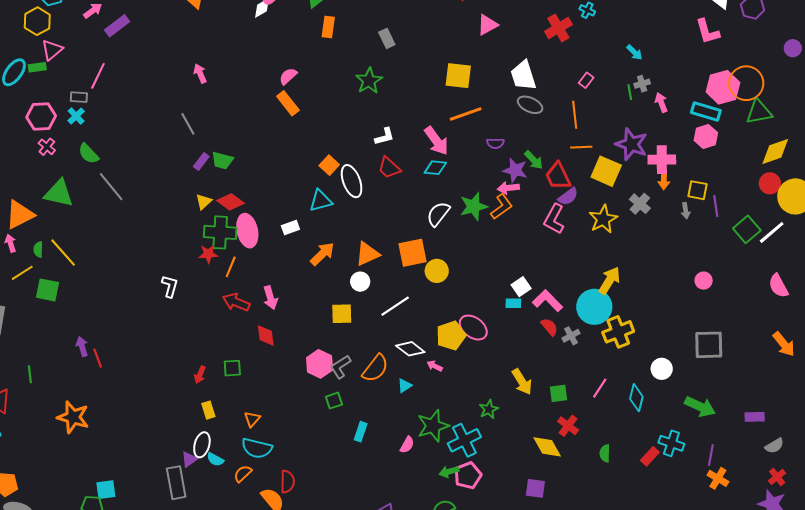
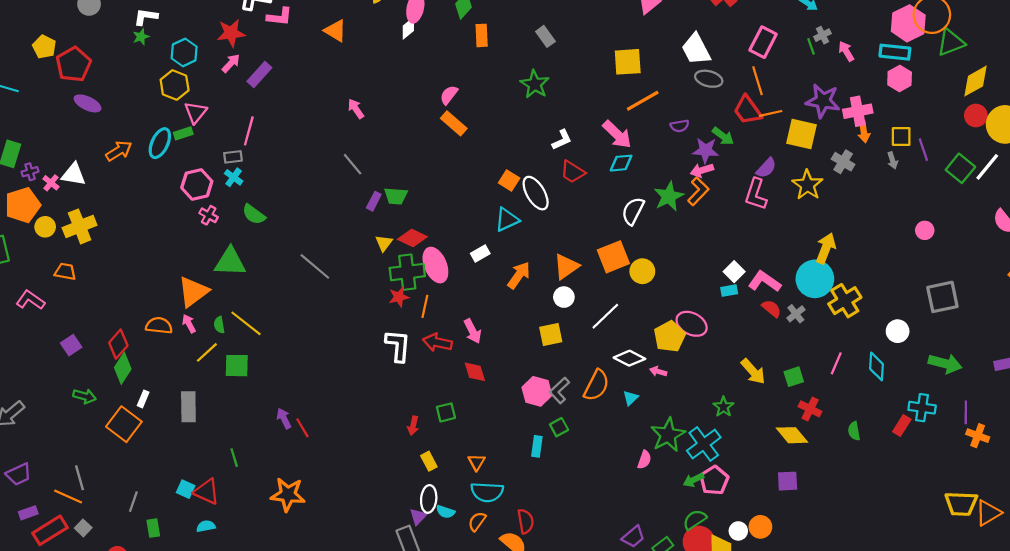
pink rectangle: (586, 80) -> (763, 42), size x1.8
red trapezoid: (558, 176) -> (748, 110), moved
gray line: (111, 187) -> (315, 266), moved
white L-shape: (170, 286) -> (398, 346), moved, size x1.4
cyan rectangle: (361, 432) -> (537, 446), moved

